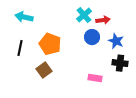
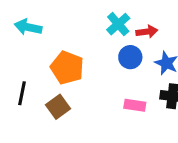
black line: (20, 48) -> (22, 93), moved
pink rectangle: (95, 78) -> (135, 105), moved

